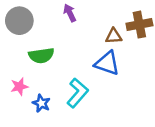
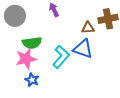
pink star: (19, 86) -> (26, 59), moved, size x1.5
cyan L-shape: (77, 93) -> (61, 57), moved

